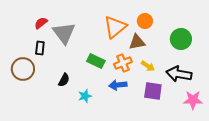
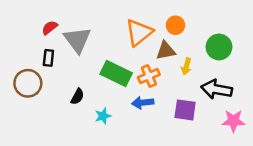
green rectangle: (96, 61) -> (116, 74), size x1.4
yellow arrow: (148, 66) -> (186, 66), moved, turned 72

